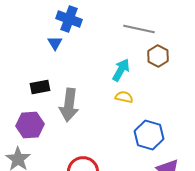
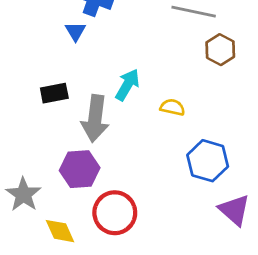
cyan arrow: (121, 70) -> (127, 85), moved
purple hexagon: (30, 125) -> (80, 169), moved

